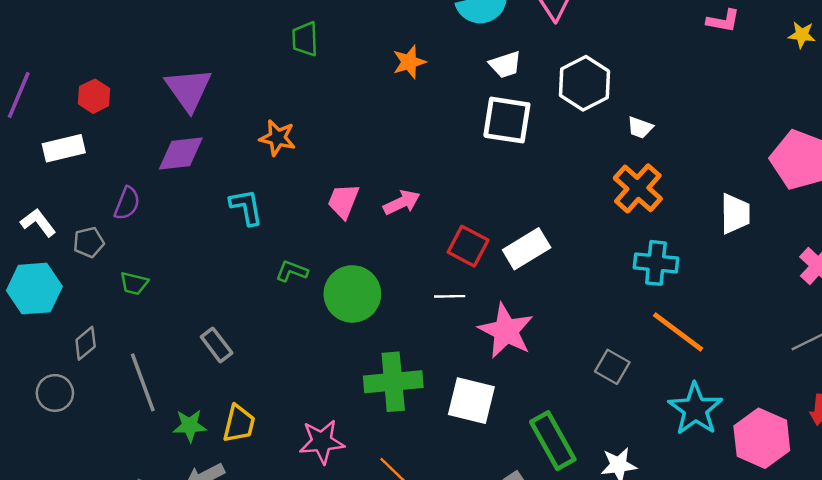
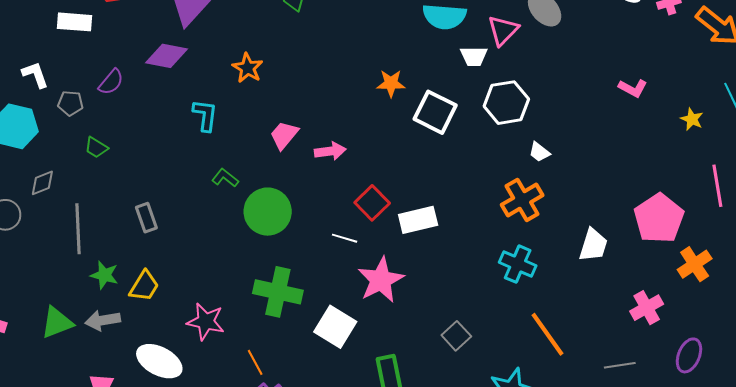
orange star: (409, 62) -> (391, 83), moved
white trapezoid: (505, 65) -> (474, 56), moved
orange line: (678, 332) -> (548, 334), moved

